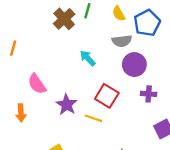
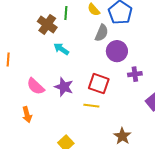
gray semicircle: (122, 41) -> (102, 33), turned -48
cyan arrow: (88, 58) -> (61, 49), moved
purple star: (67, 105) -> (64, 87), moved

